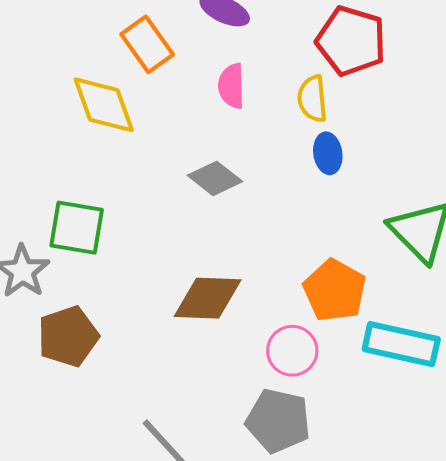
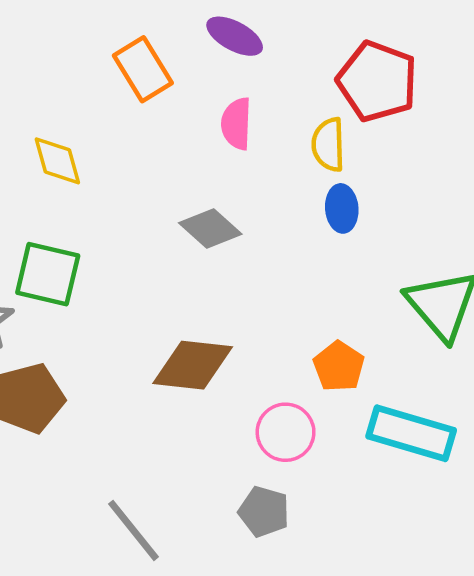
yellow diamond: (104, 105) -> (57, 161), moved, size x0.7
orange pentagon: (335, 290) -> (339, 366), size x0.7
gray pentagon: (278, 421) -> (264, 512), size x0.7

